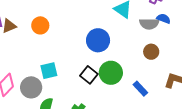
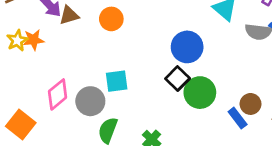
brown circle: (151, 52) -> (251, 104), moved
black square: (89, 75) -> (178, 79), moved

